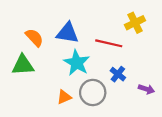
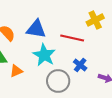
orange triangle: (64, 97) -> (16, 71), moved

